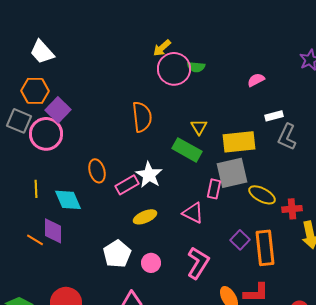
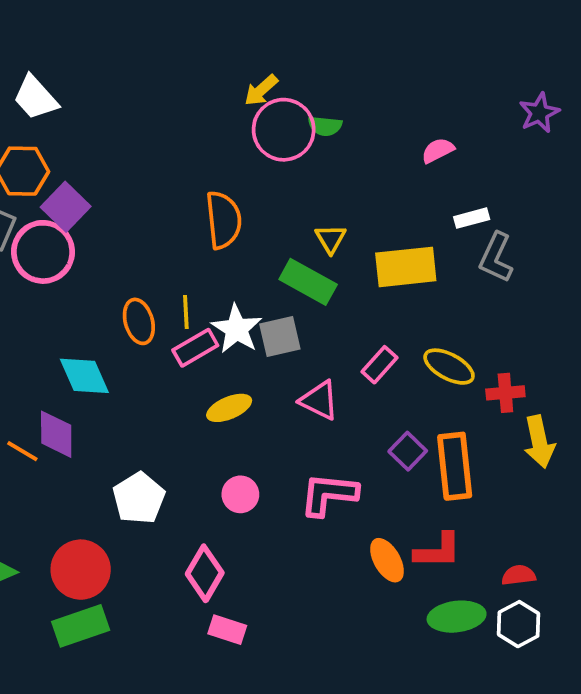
gray square: (232, 173) -> (280, 336), moved, size x0.7
yellow line: (36, 189) -> (186, 312), moved
pink rectangle: (214, 189) -> (379, 365), moved, turned 30
white pentagon: (117, 254) -> (139, 498), moved
pink L-shape: (198, 263) -> (329, 494), turned -116

